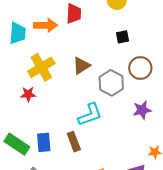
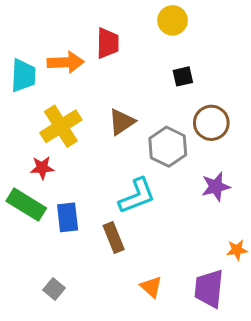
blue rectangle: (44, 142) -> (68, 217), moved
green rectangle: (17, 144) -> (26, 205), moved

